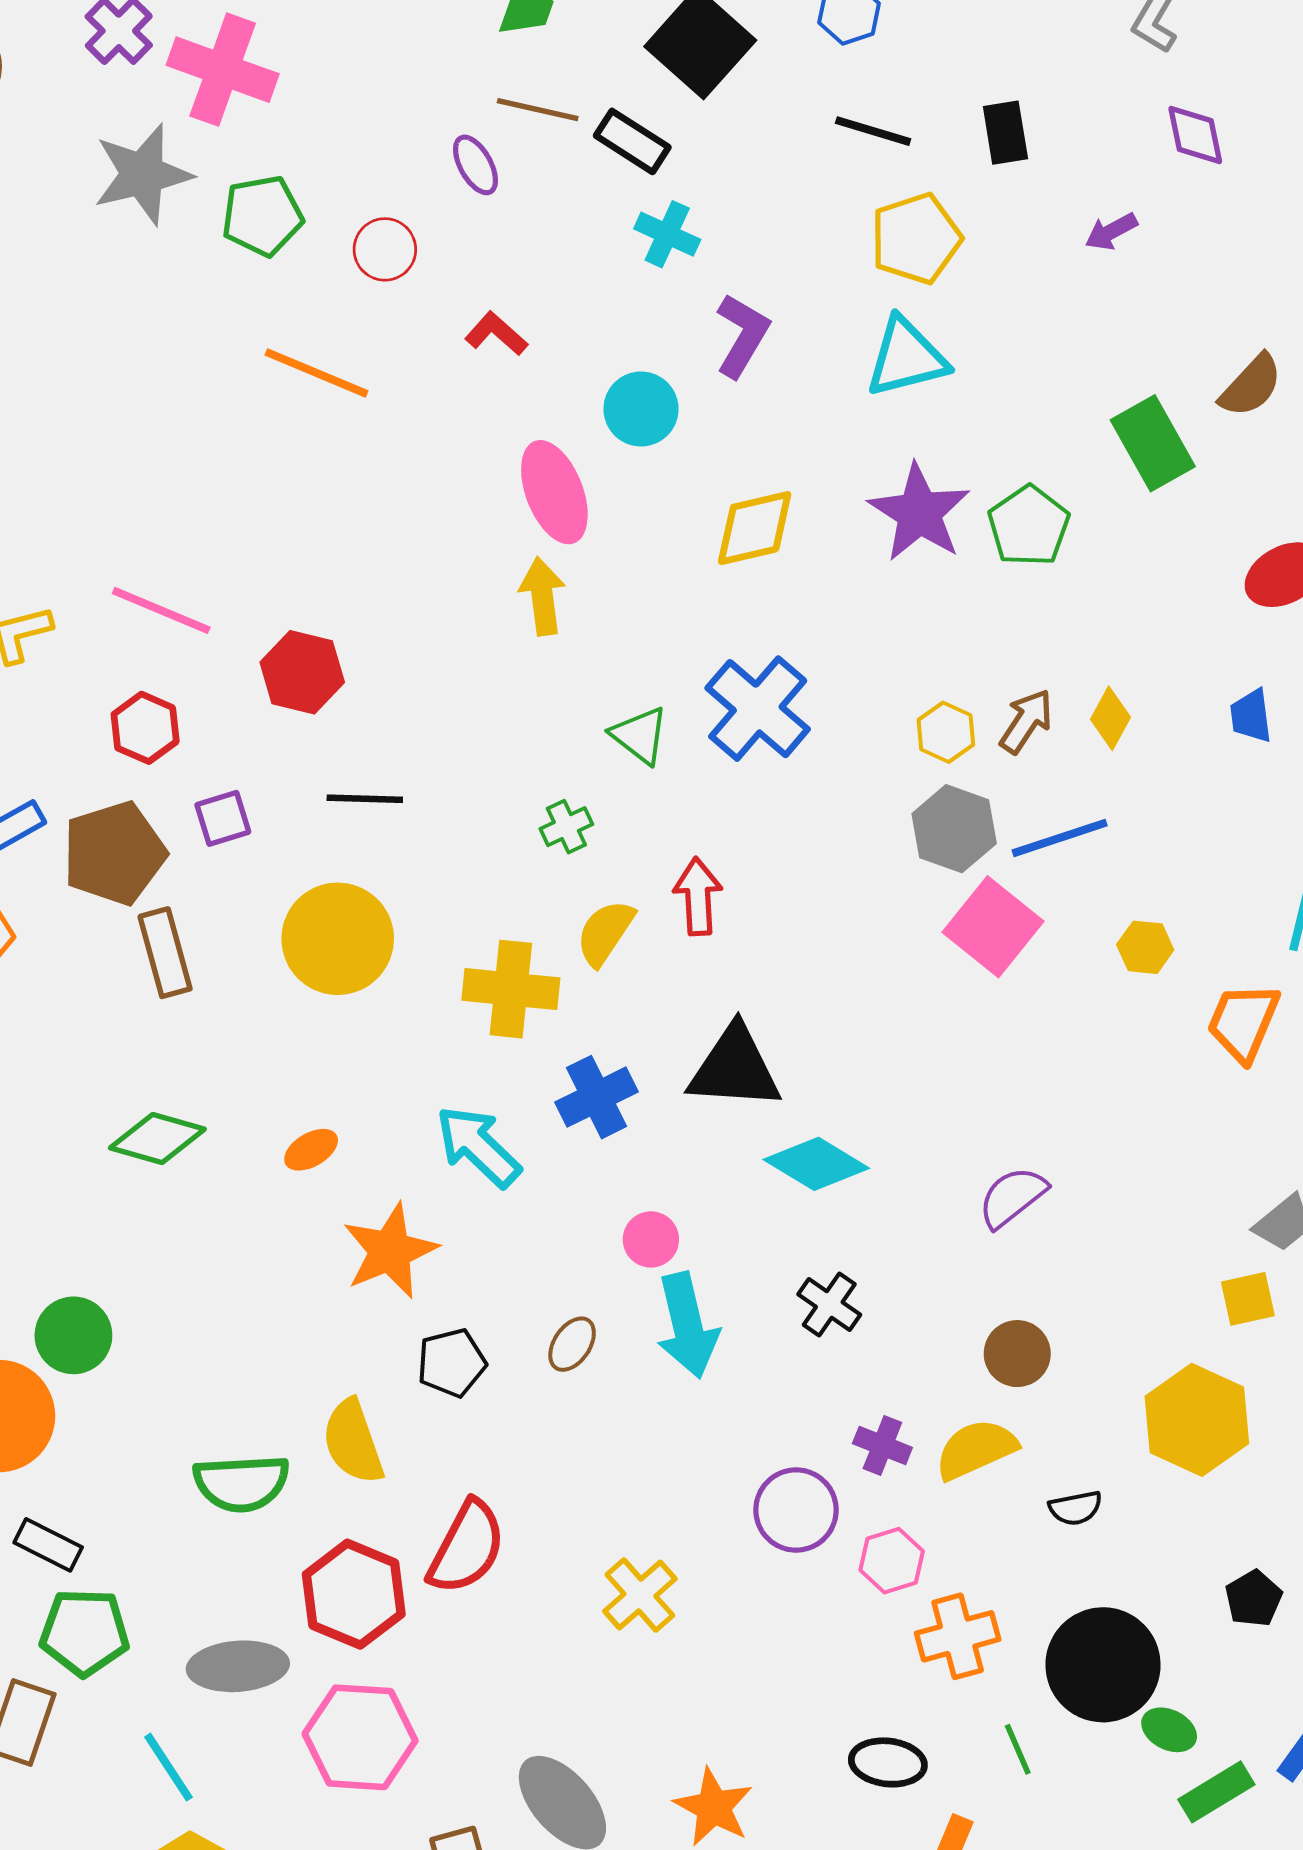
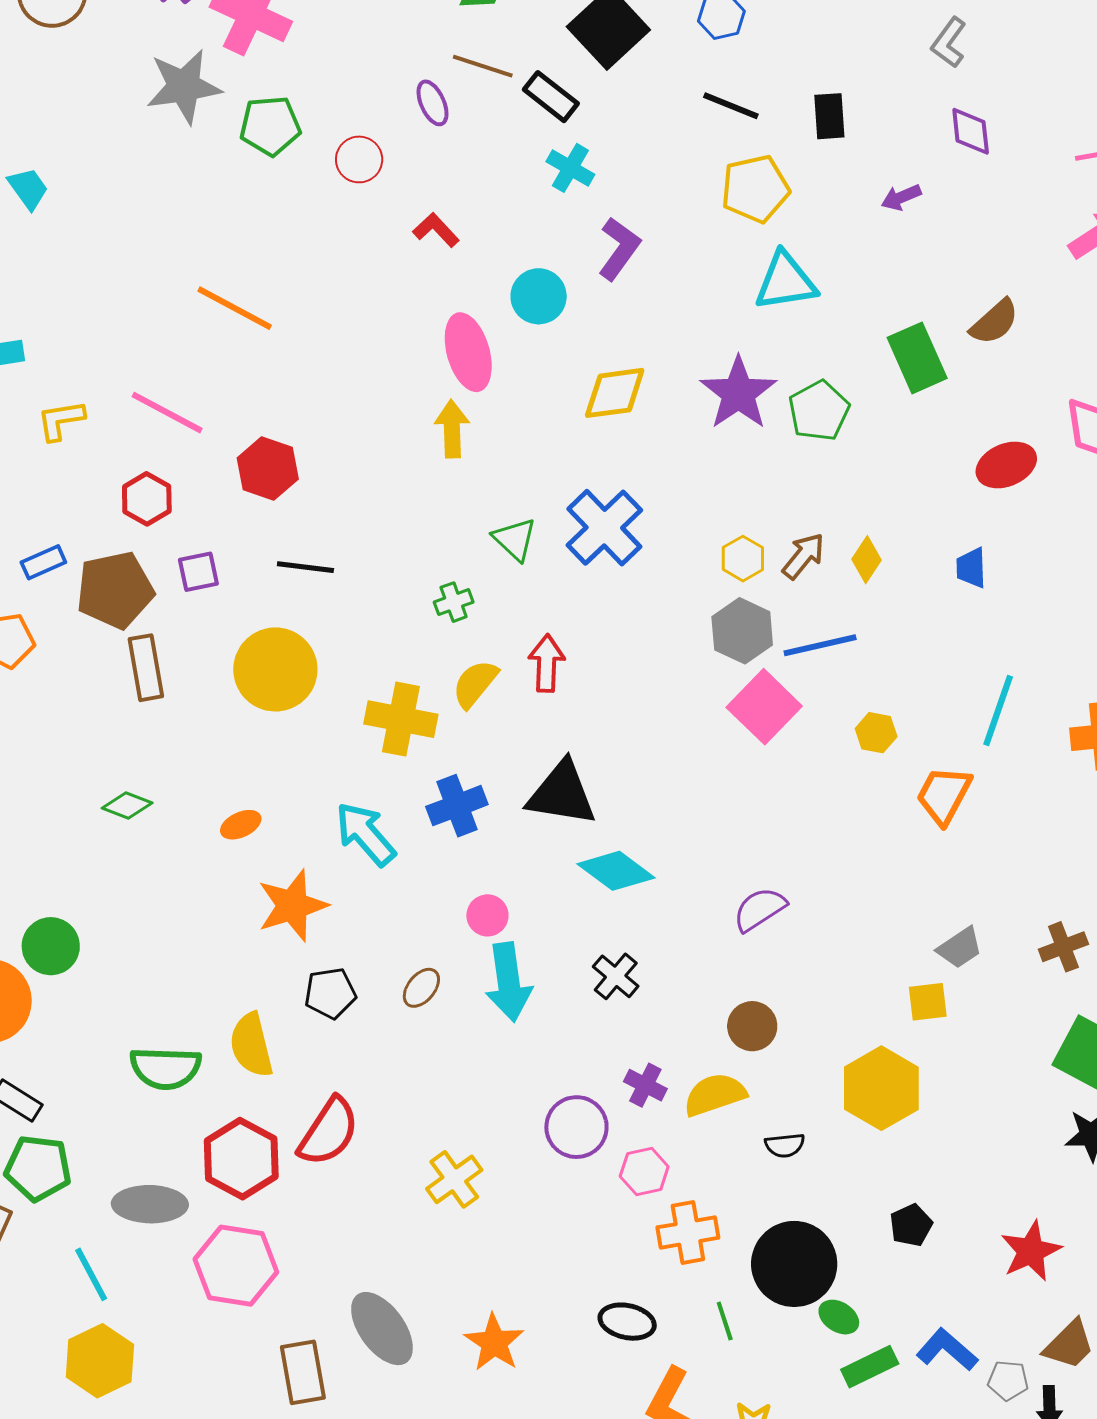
cyan triangle: (906, 357) -> (786, 281), moved
orange line: (317, 373) -> (235, 308), moved
green diamond: (157, 1138) -> (127, 805), size x0.7

